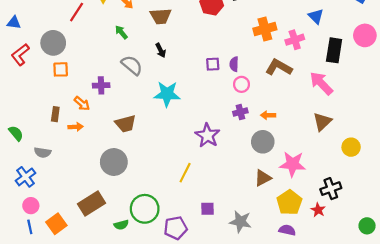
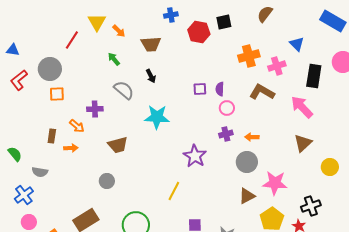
gray circle: (114, 162) -> (107, 181), size x0.6

